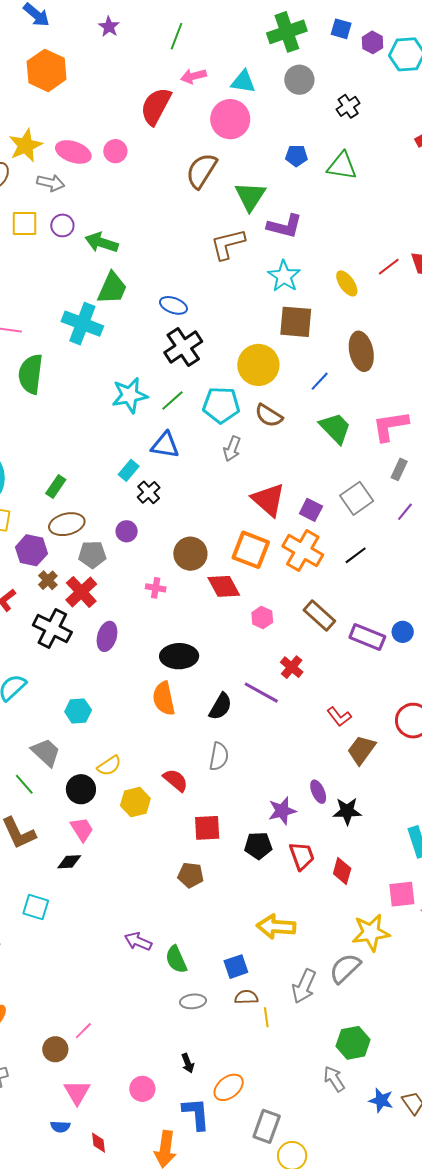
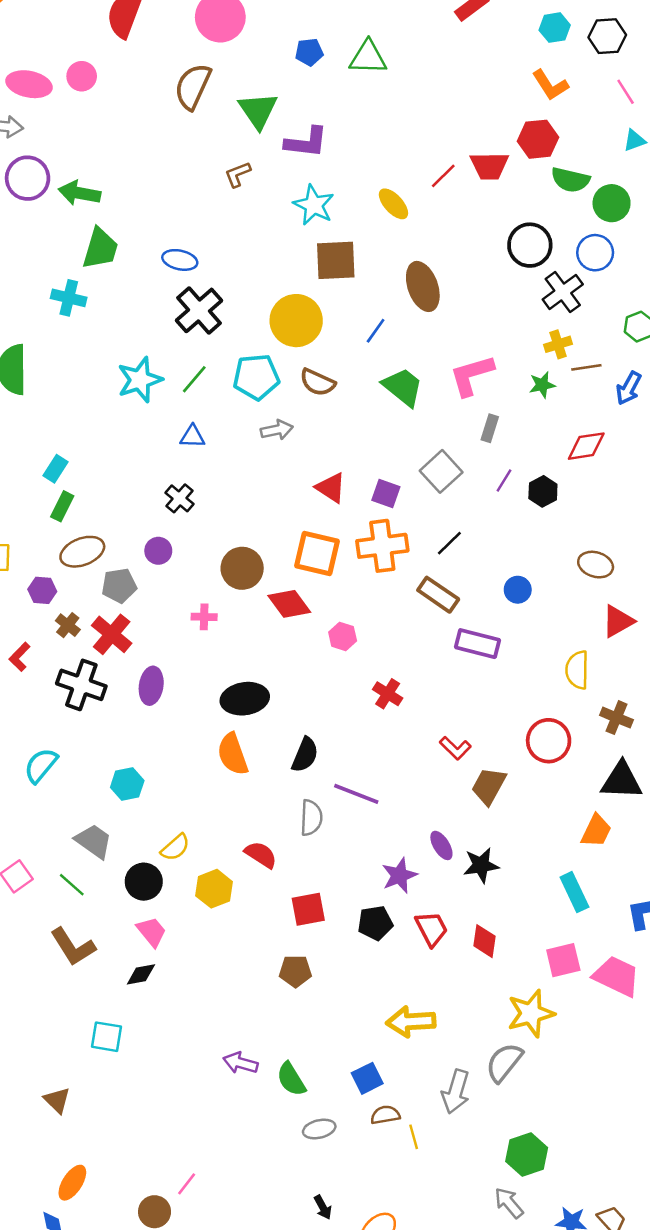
purple circle: (62, 225) -> (28, 178), size x1.5
brown L-shape: (228, 244) -> (238, 174), size x0.6
cyan cross: (82, 324) -> (69, 298), size x0.7
blue triangle: (165, 445) -> (192, 437), size x0.7
gray arrow: (232, 449) -> (277, 430), turned -115
cyan rectangle: (129, 470) -> (55, 469), moved
red triangle: (268, 500) -> (331, 488), size x0.7
purple hexagon: (31, 550) -> (42, 590), size x0.7
orange cross: (303, 551) -> (382, 546), turned -30
brown rectangle: (319, 615) -> (438, 595), moved
blue circle: (403, 632) -> (518, 590), moved
purple line: (261, 693) -> (356, 794), moved

